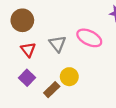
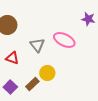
red triangle: (28, 50) -> (12, 58), moved, turned -32
purple square: (27, 78) -> (10, 87), moved

